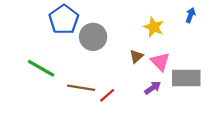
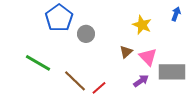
gray circle: (93, 37) -> (86, 34), size x0.7
brown line: (81, 88) -> (75, 81), turned 35

